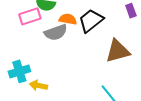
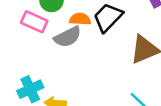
pink rectangle: (30, 16) -> (34, 22), turned 50

